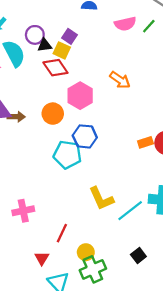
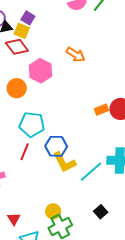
blue hexagon: (85, 136) -> (56, 146), moved
red line: (62, 233) -> (25, 152), moved

